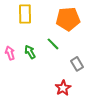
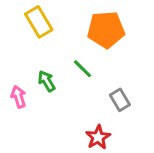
yellow rectangle: (25, 14) -> (39, 22), turned -30
pink arrow: (10, 53) -> (19, 97), moved

